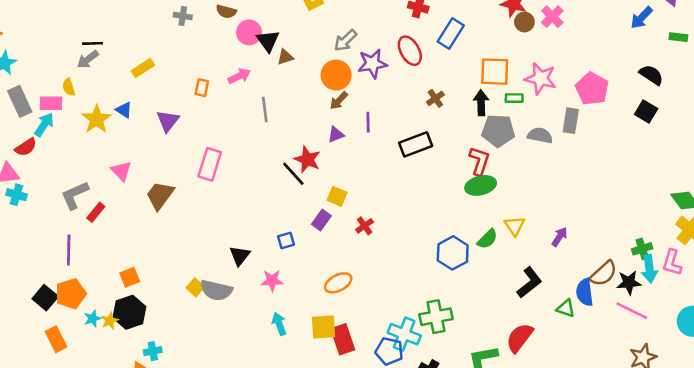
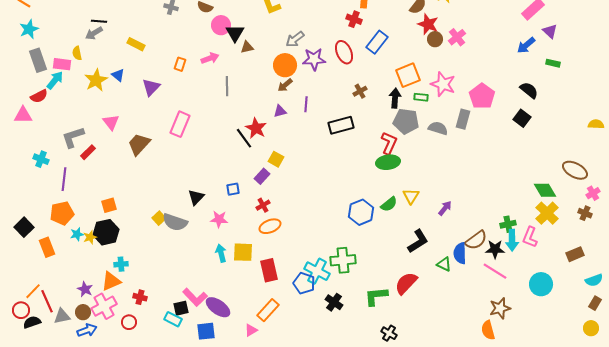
yellow rectangle: (143, 68) -> (136, 44), turned 54
orange square: (495, 72) -> (408, 75), turned -30
cyan cross: (16, 195) -> (41, 159), moved
red cross: (365, 226) -> (263, 205), moved
black square: (45, 298) -> (24, 227), moved
yellow square: (323, 327) -> (243, 252), moved

